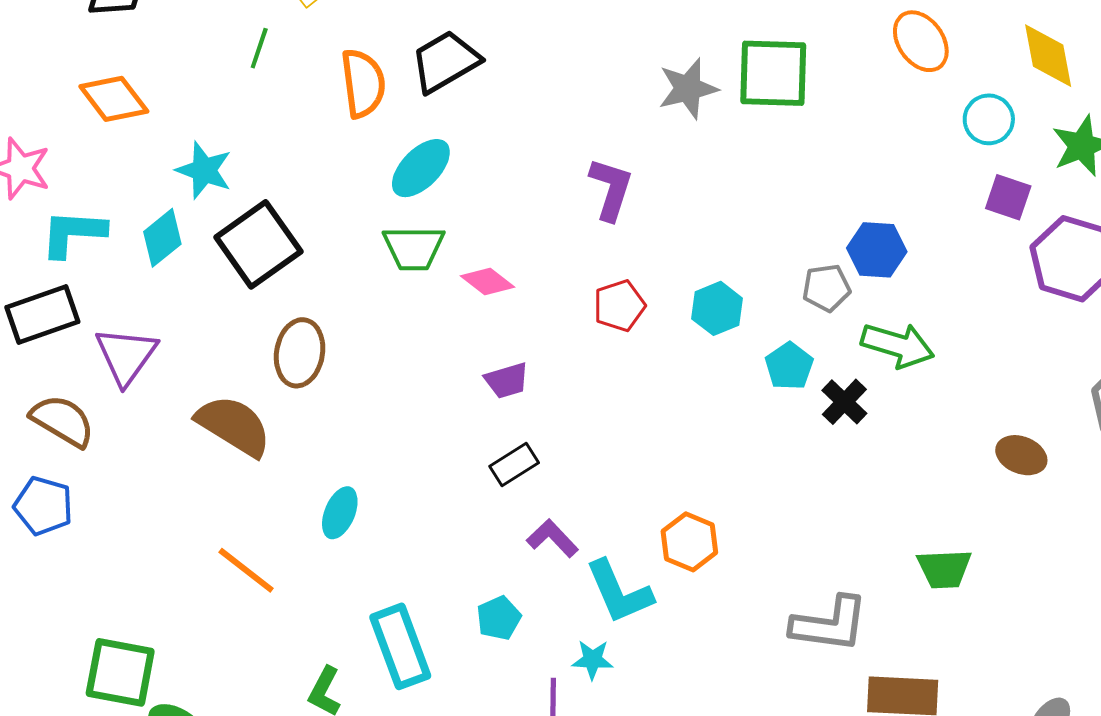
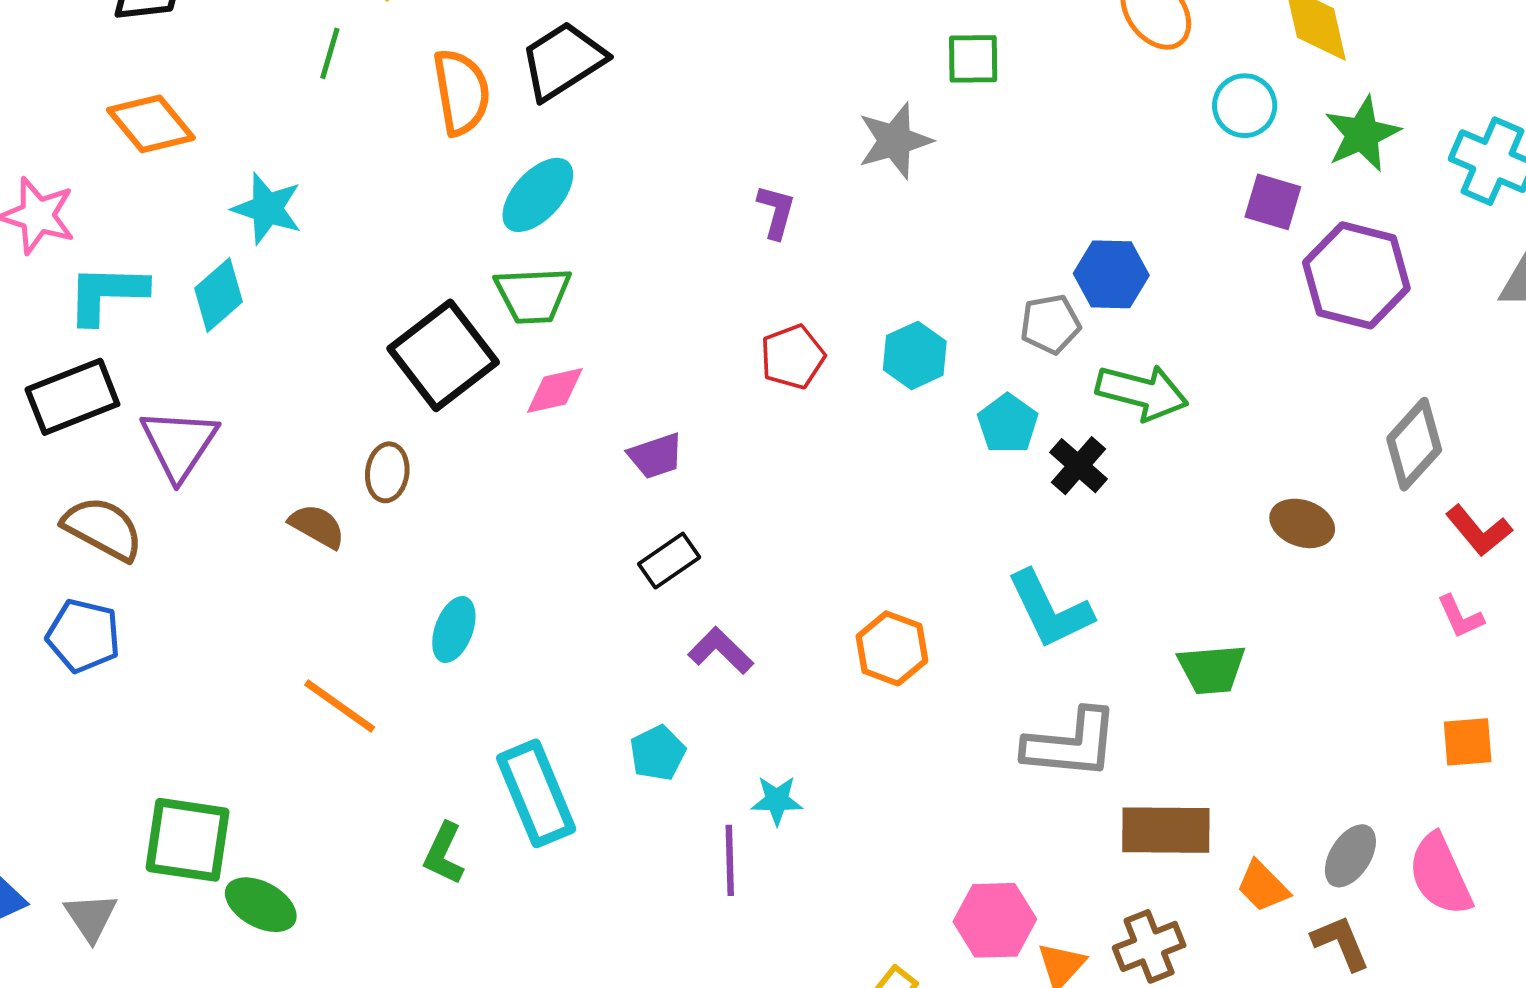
green square: (773, 73) -> (973, 59), size x0.6
gray star: (688, 89) -> (895, 141), moved
purple L-shape: (611, 189) -> (776, 212), size x0.7
black square: (258, 244) -> (443, 355), moved
pink diamond: (487, 281) -> (555, 391), moved, turned -48
brown ellipse: (300, 353) -> (387, 472), moved, size x0.7
brown semicircle: (234, 426) -> (317, 526), size x0.6
cyan L-shape: (619, 592) -> (1050, 610), moved

